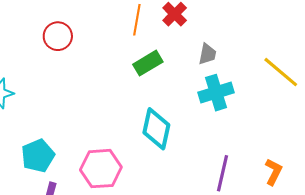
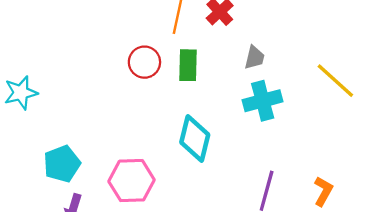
red circle: (58, 36) -> (144, 62), moved
green rectangle: (148, 63) -> (188, 65), turned -60

